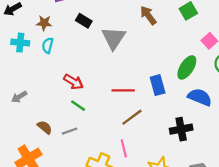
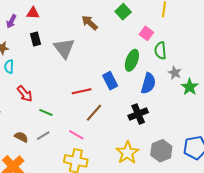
black rectangle: (84, 21) -> (35, 39), turned 56
red arrow: (73, 82) -> (25, 94), moved, turned 30
blue semicircle: (200, 97) -> (148, 83), turned 95
pink line: (124, 148) -> (76, 135), moved, turned -35

